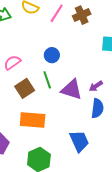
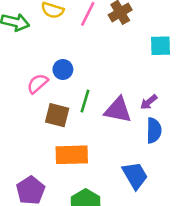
blue circle: (52, 55) -> (63, 69), moved
green line: (47, 80) -> (85, 101), turned 42
brown square: (25, 88) -> (57, 115), turned -36

